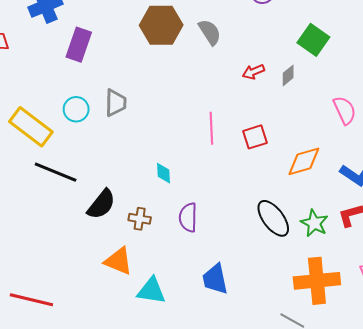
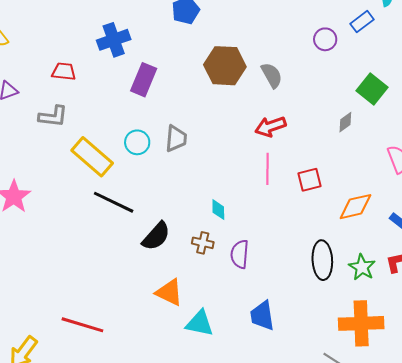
red arrow: (253, 72) -> (270, 127), moved, size x1.4
black ellipse: (273, 218) -> (322, 260), turned 30
brown cross: (140, 219) -> (203, 243), moved

